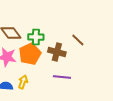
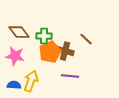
orange pentagon: (30, 54) -> (50, 52), moved
yellow arrow: (23, 82) -> (31, 81), size x1.5

